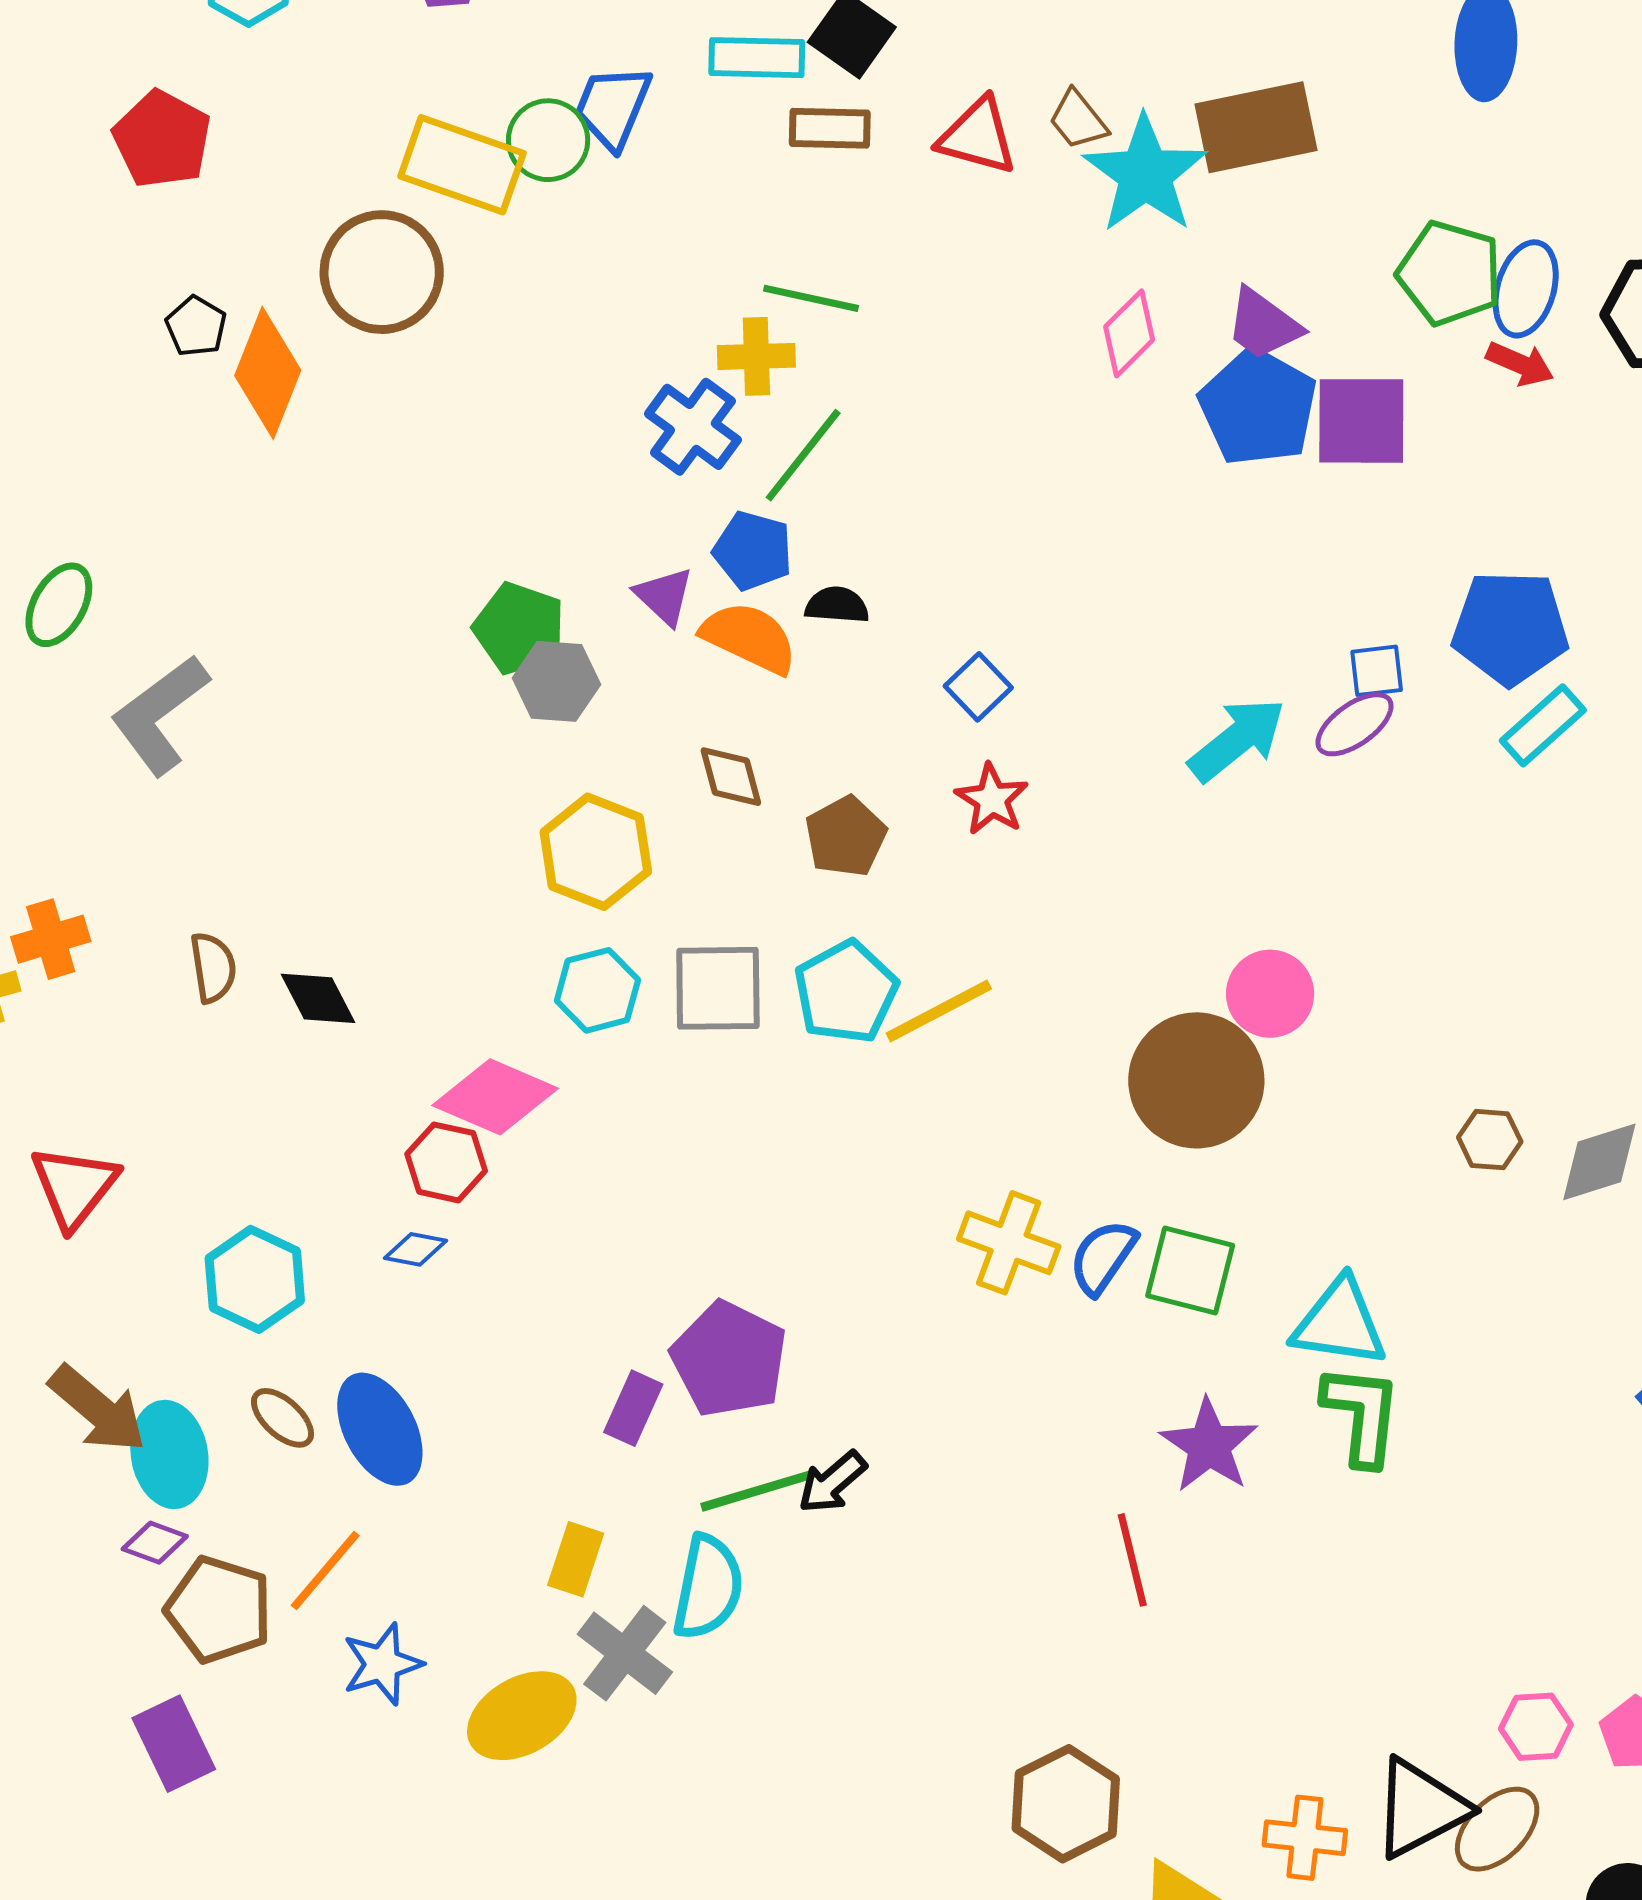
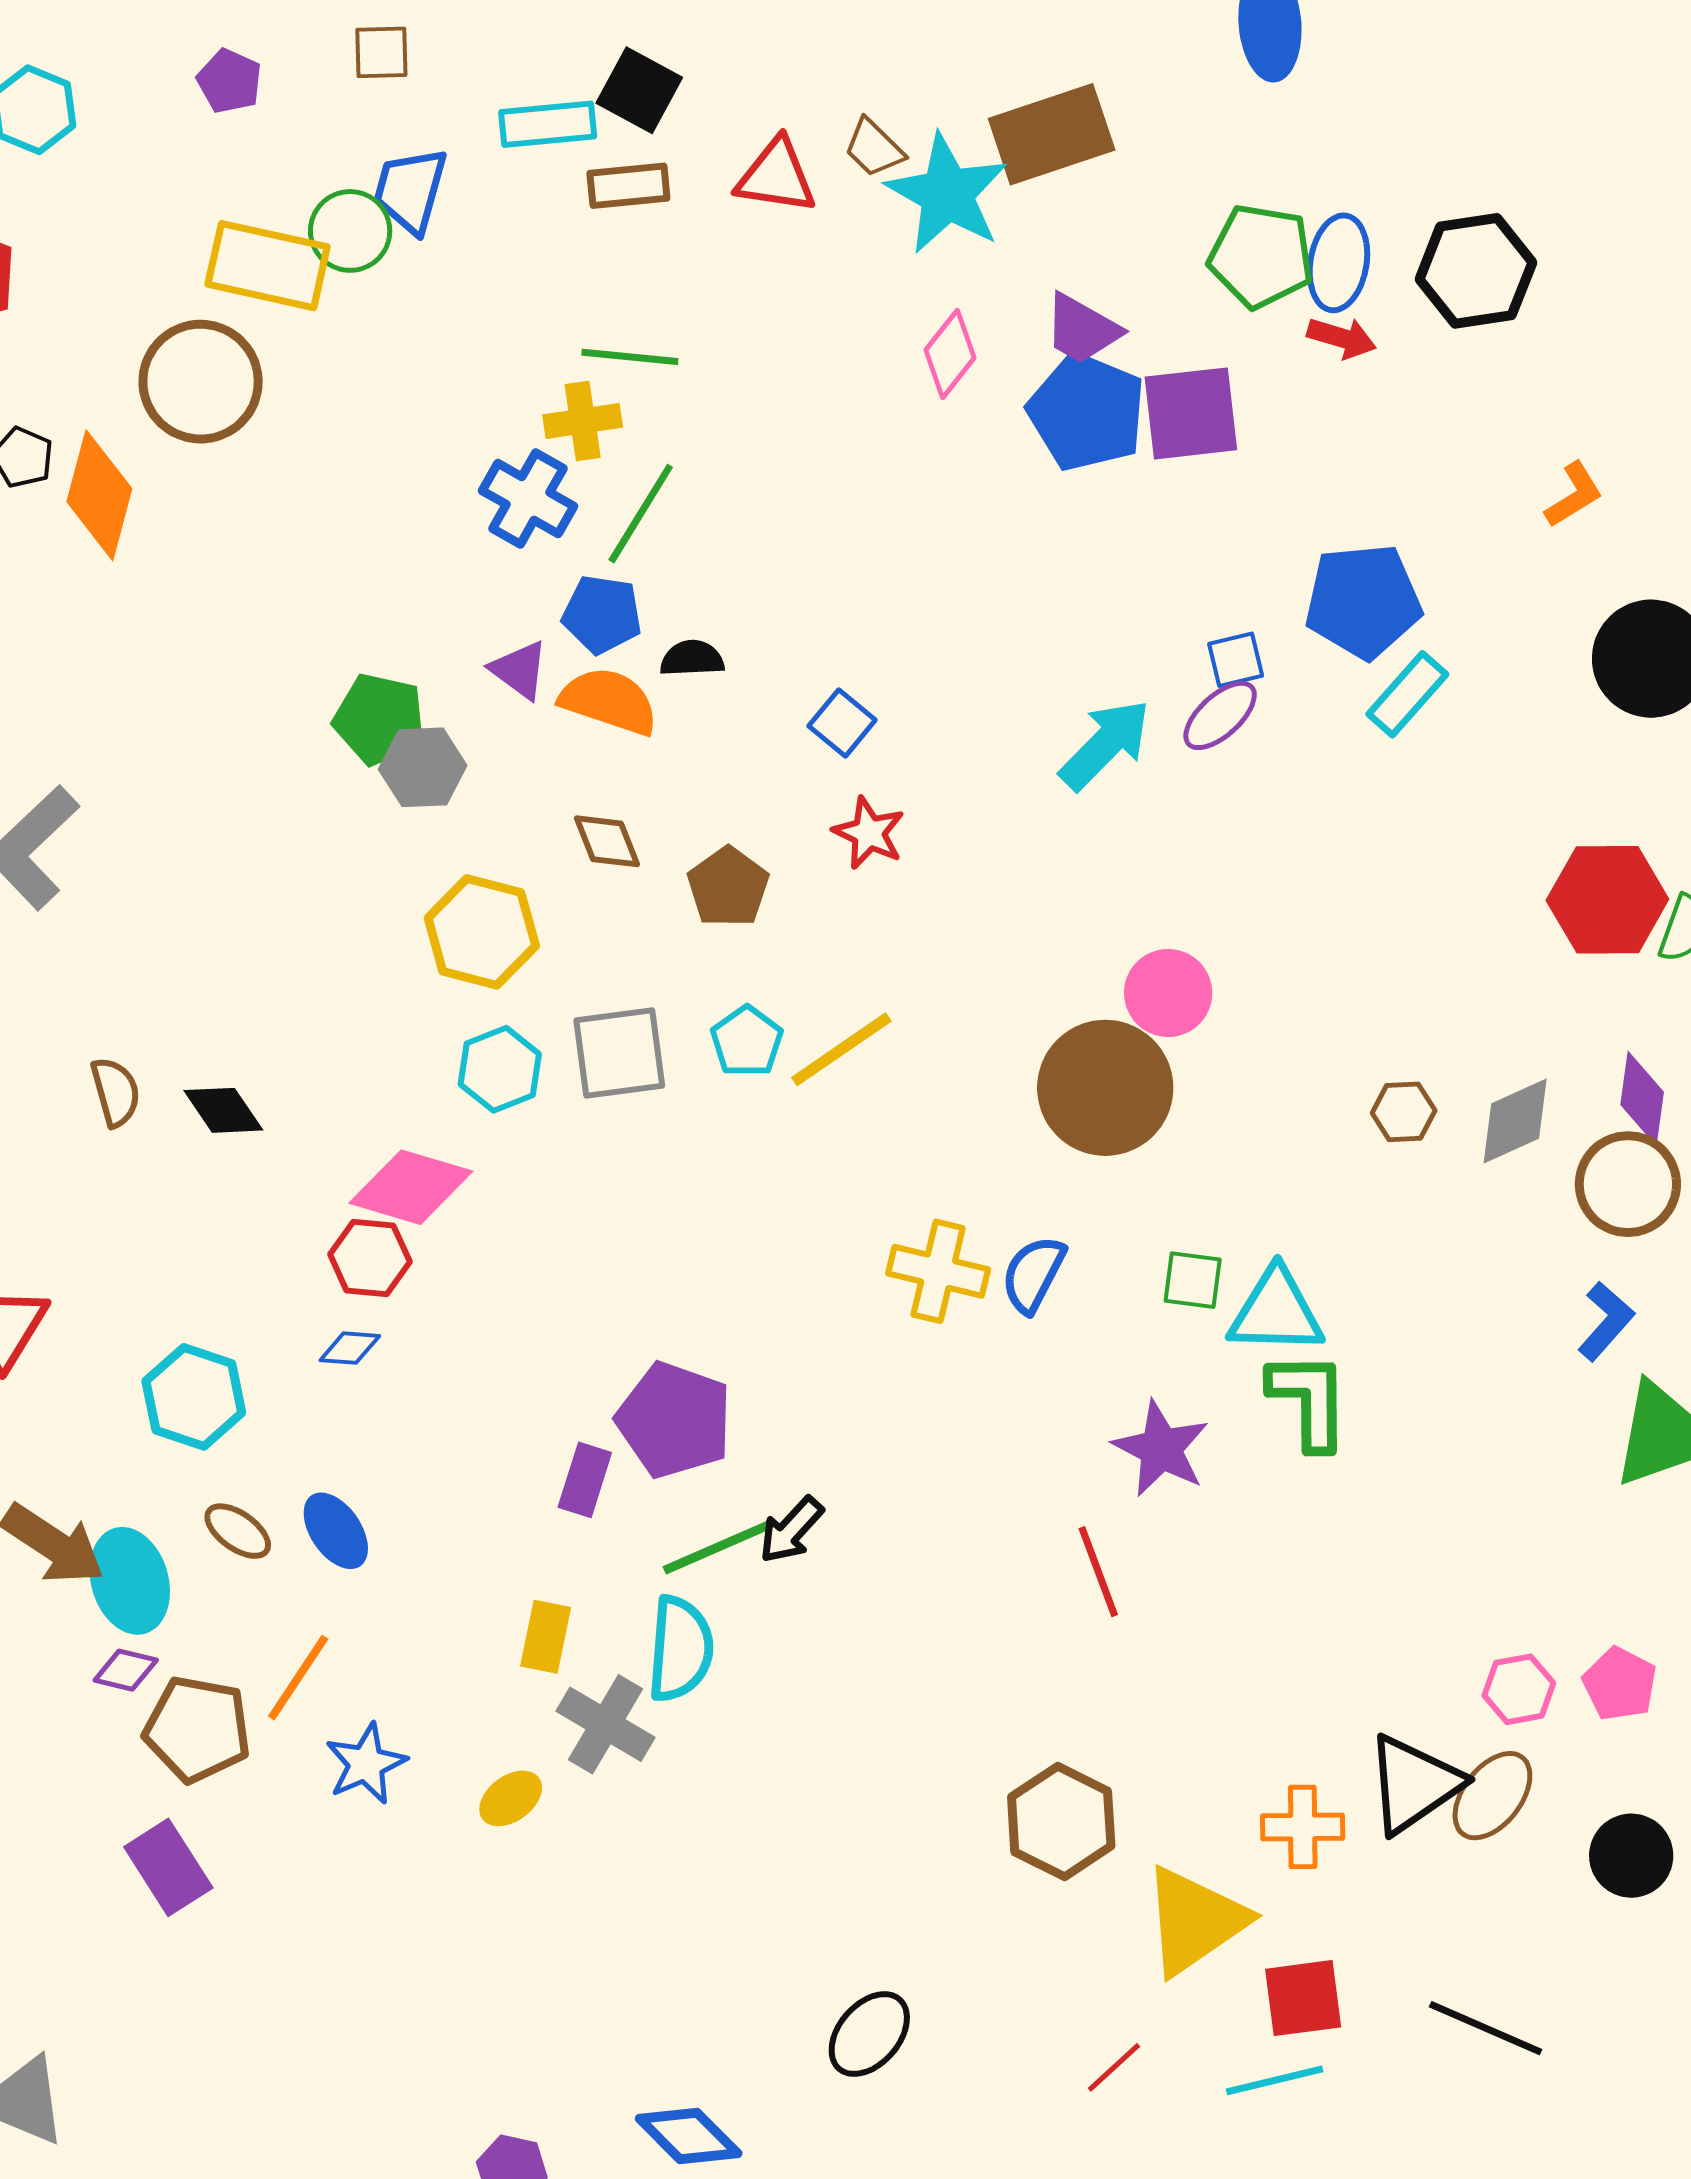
cyan pentagon: (846, 992) -> (747, 1041), size x0.7
green square: (1190, 1270) -> (1193, 1280), moved, size x0.7
blue ellipse: (380, 1429) -> (336, 1531), size x0.7
yellow ellipse: (522, 1716) -> (511, 1798), size x0.6

